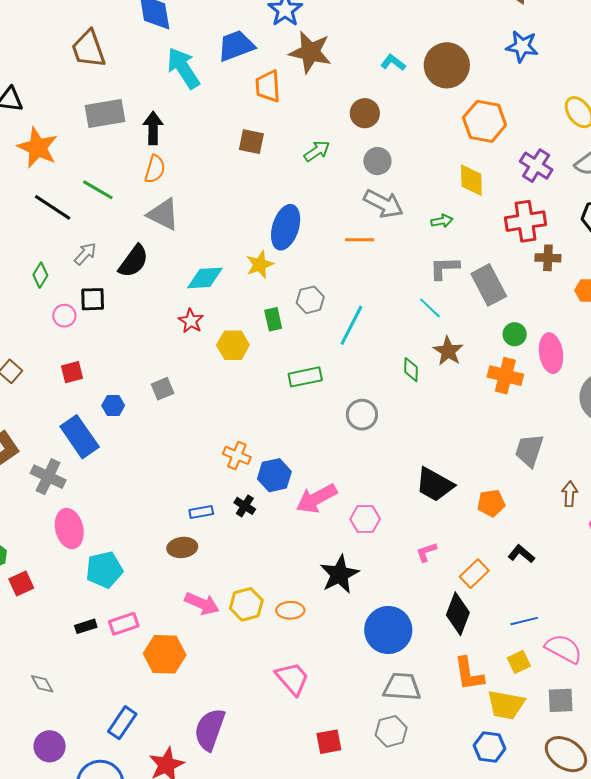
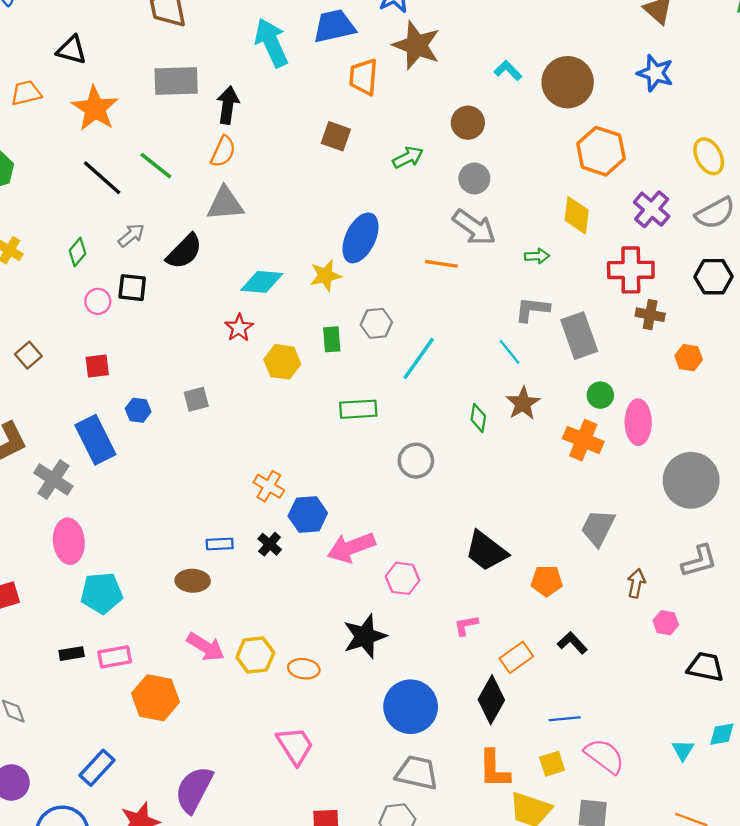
gray triangle: (163, 214) -> (225, 204), turned -39

